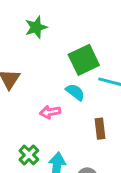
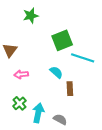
cyan semicircle: (75, 92) -> (56, 72), moved
pink arrow: (50, 112) -> (21, 74), moved

